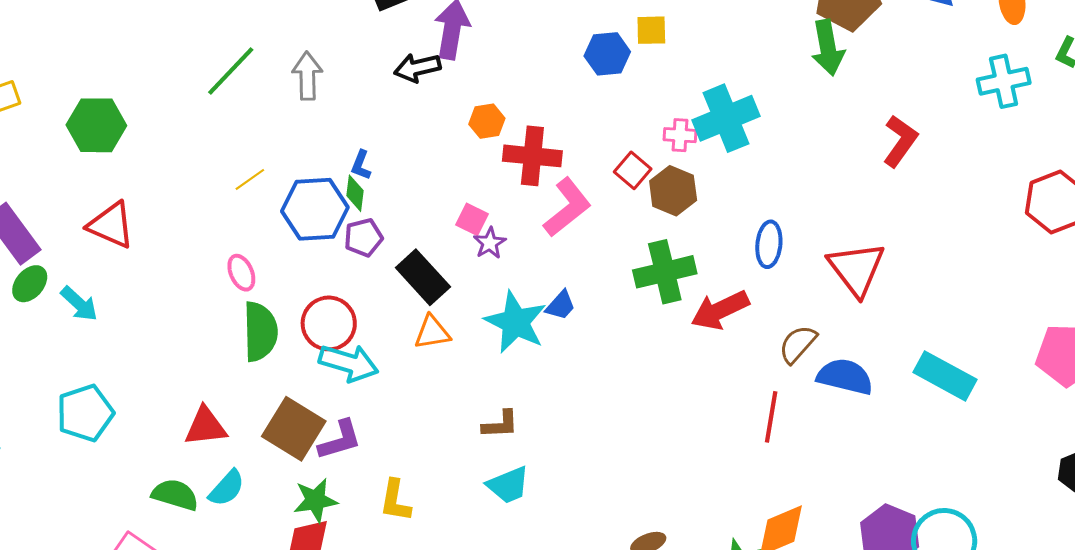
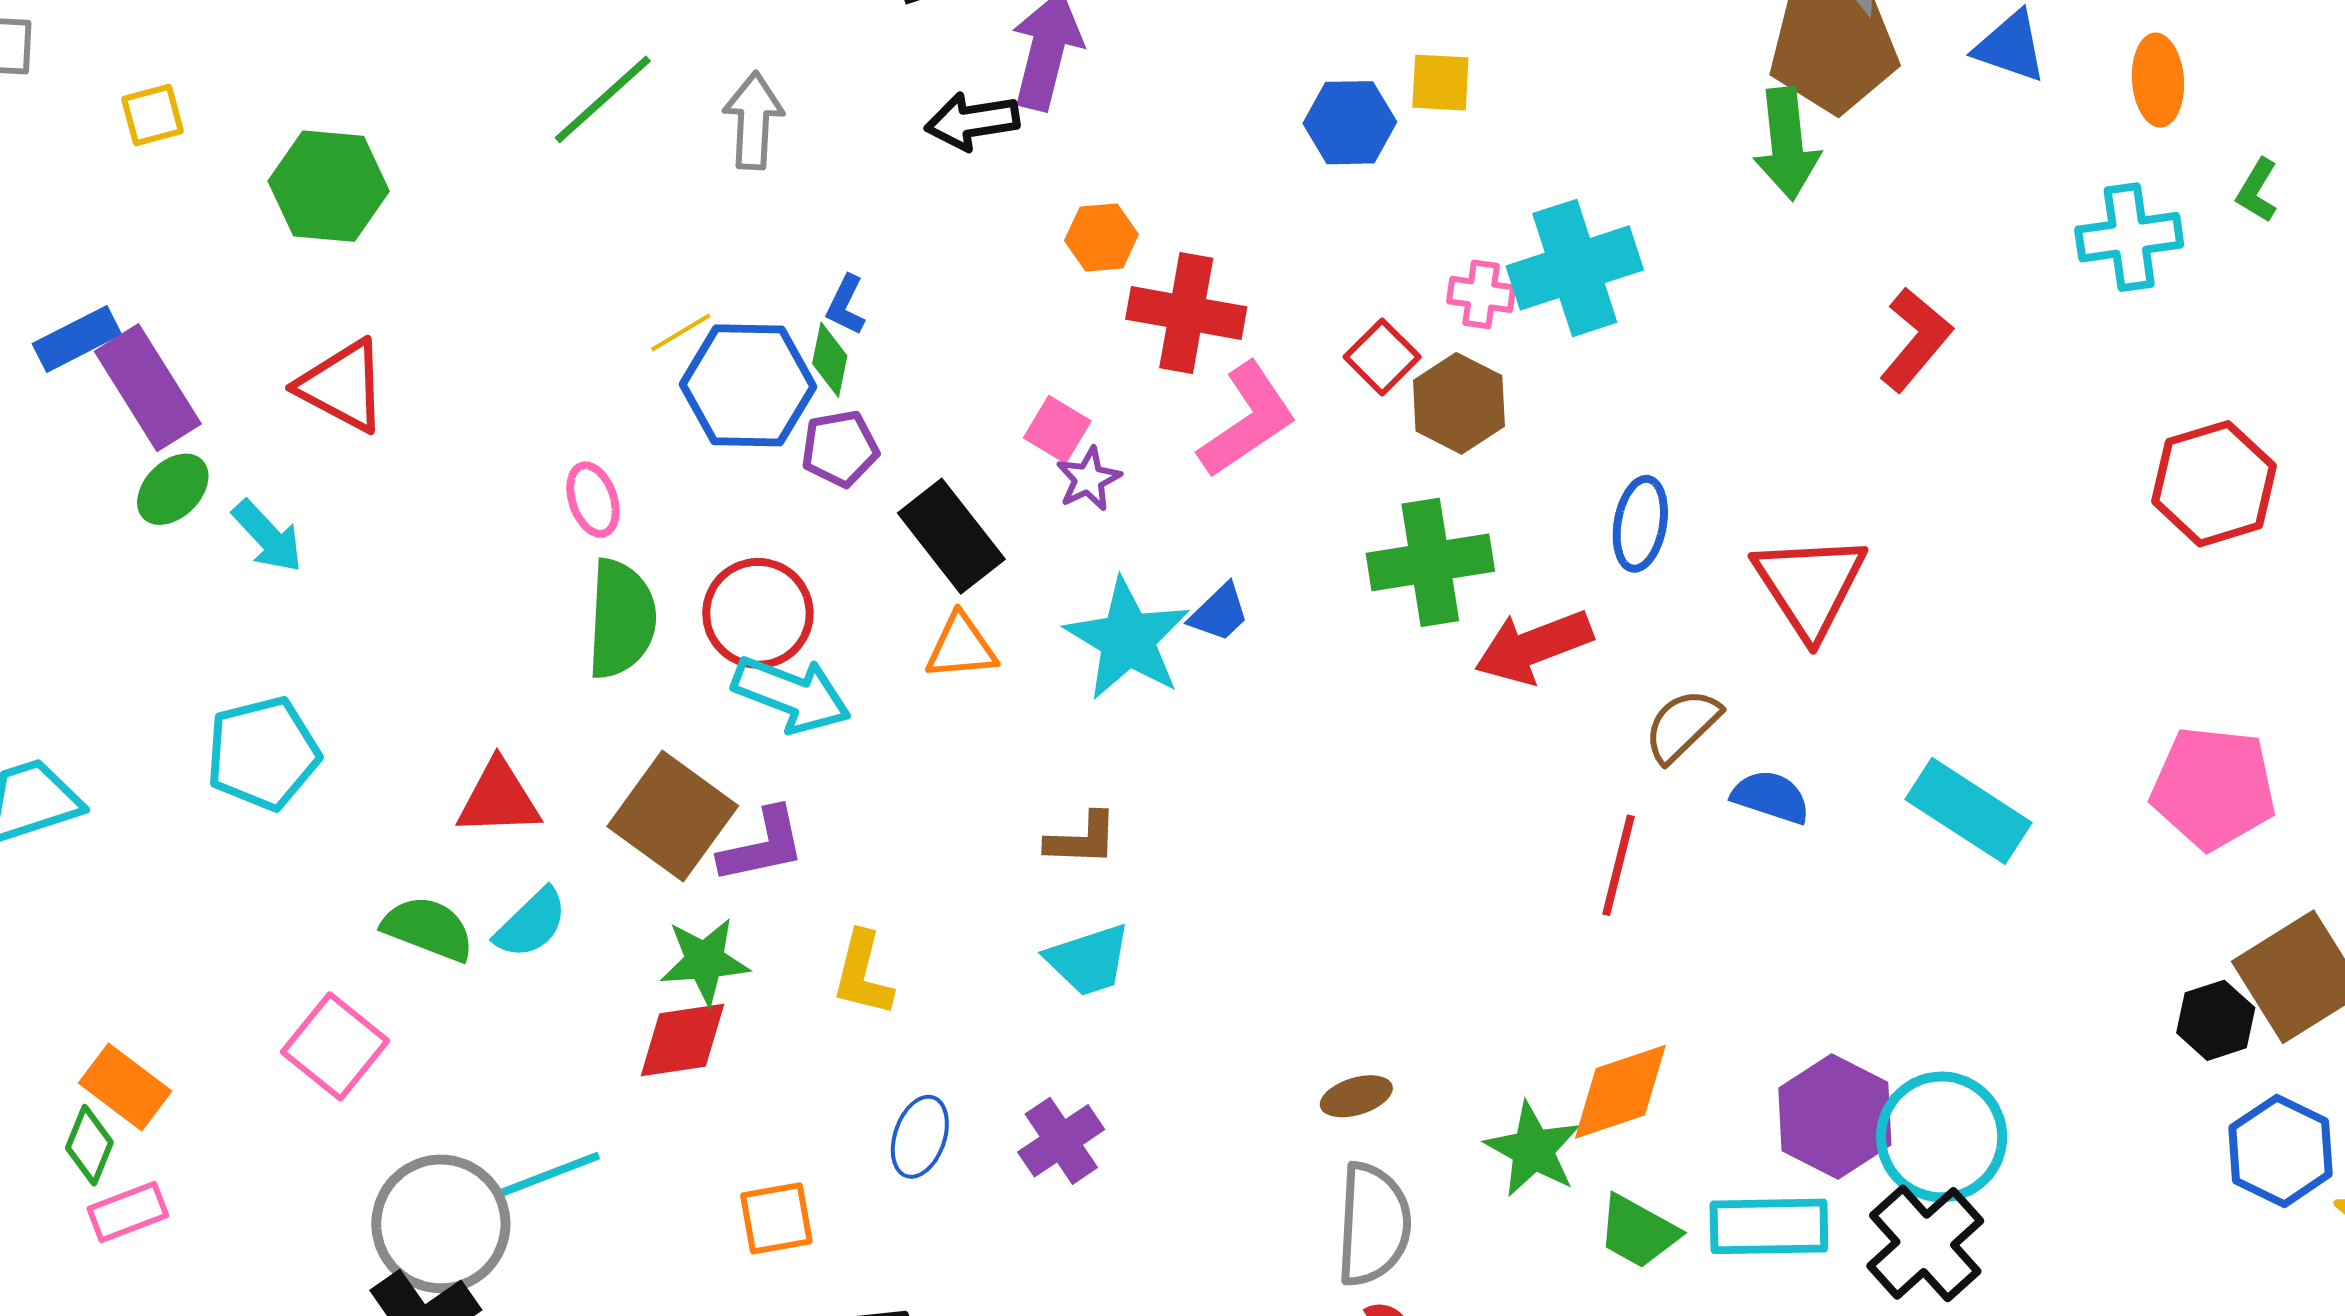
yellow line: (250, 179) -> (681, 332), moved
blue semicircle: (845, 377) -> (1771, 797), size x0.7

